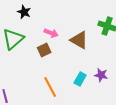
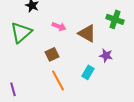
brown square: (44, 50) -> (52, 54), moved
purple star: (101, 75) -> (106, 55), moved

